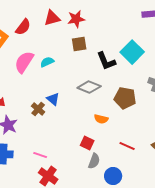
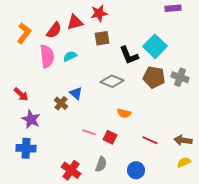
red triangle: (52, 18) -> (75, 22), moved
red semicircle: (23, 27) -> (54, 30), moved
pink semicircle: (24, 62) -> (47, 56), turned 140
brown pentagon: (125, 98) -> (154, 77), moved
pink line: (40, 155) -> (89, 132), moved
gray semicircle: (94, 161) -> (101, 164), moved

